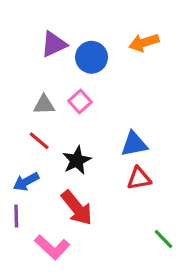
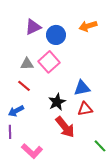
pink square: (80, 101) -> (49, 62), size x1.5
black star: (77, 160) -> (57, 102), moved
red arrow: (77, 208) -> (65, 127), moved

